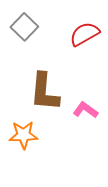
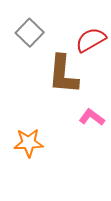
brown L-shape: (44, 92) -> (63, 74), moved

